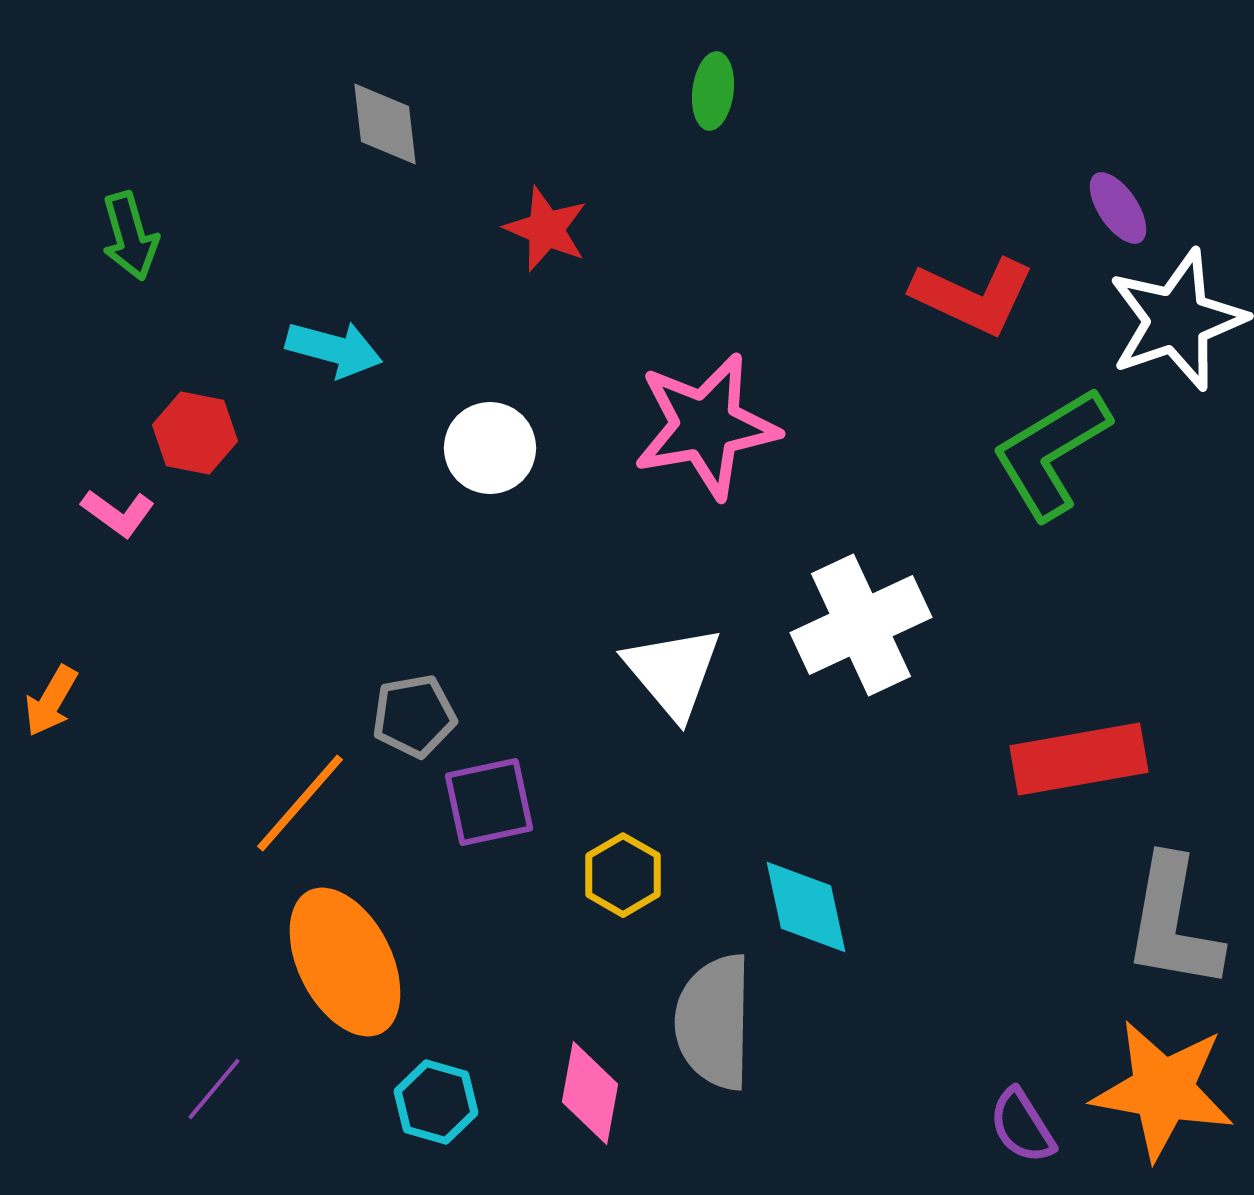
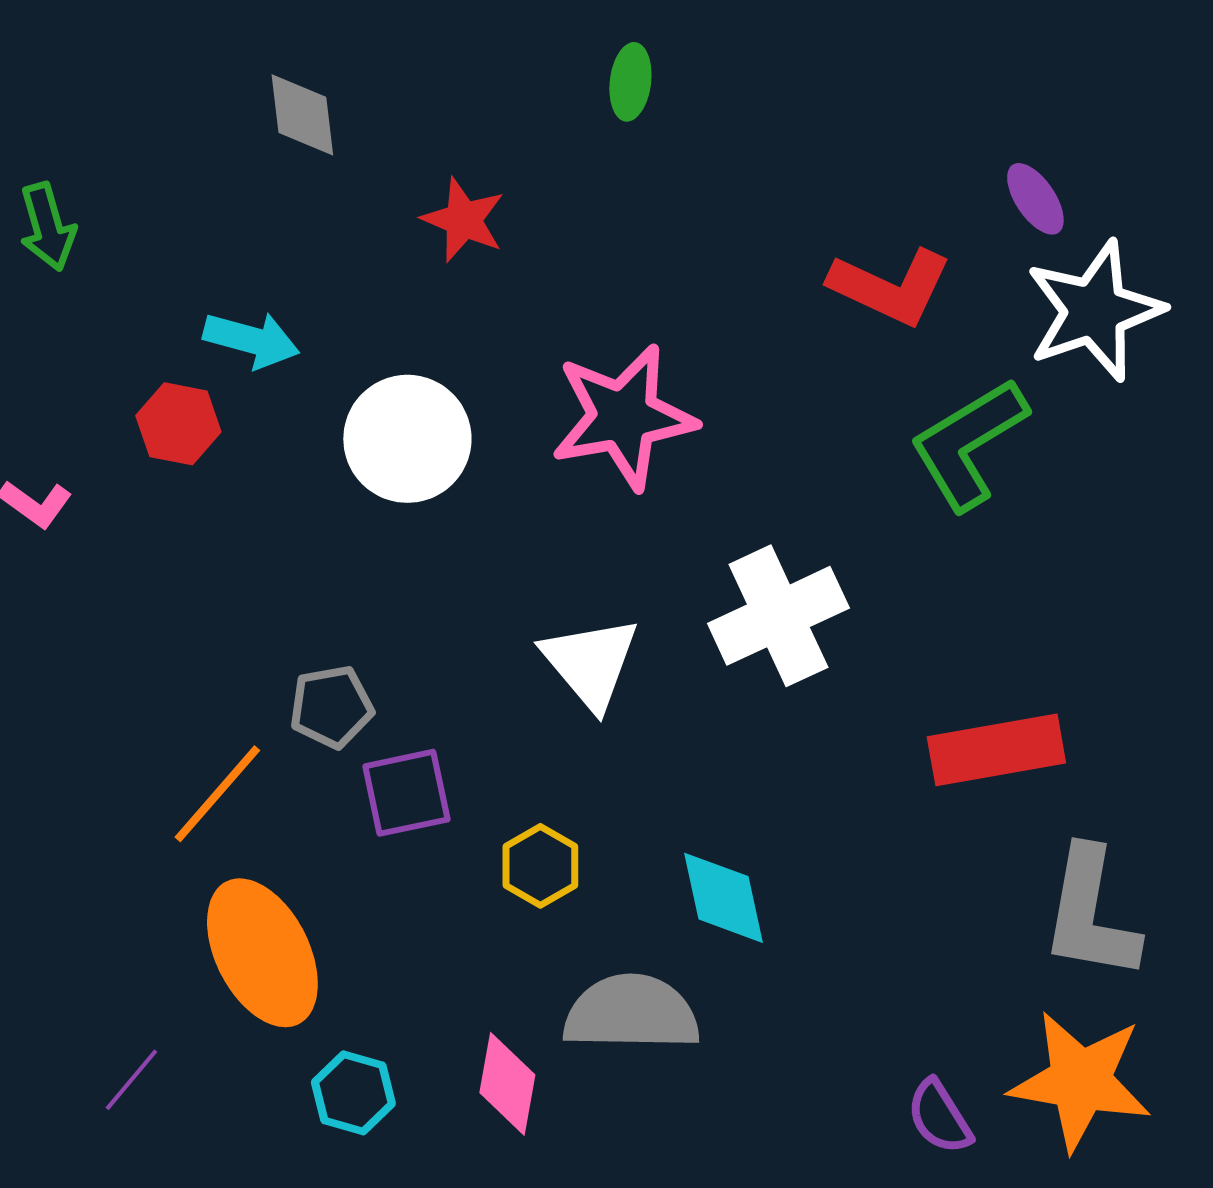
red hexagon: (195, 433) -> (178, 424), moved
white circle: (490, 448) -> (407, 439), size x1.4
gray semicircle: (714, 1022) -> (631, 1013), turned 90

